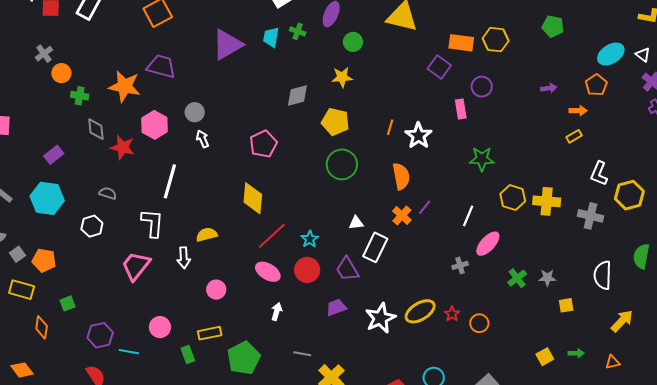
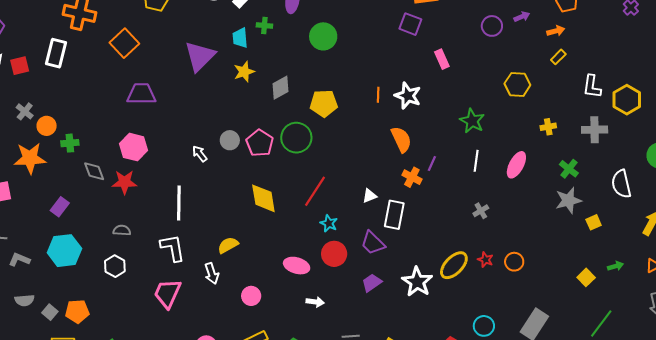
green circle: (353, 42) -> (323, 36), moved, size x1.4
yellow star: (342, 77) -> (244, 72), moved
orange star: (125, 86) -> (30, 158), moved
purple circle: (482, 87) -> (492, 26), moved
gray circle: (195, 112) -> (230, 140), moved
pink hexagon: (154, 125) -> (134, 147), moved
green star: (482, 159) -> (472, 121), moved, turned -30
green circle: (342, 164) -> (296, 138), moved
yellow hexagon: (513, 198) -> (517, 84), moved
yellow cross: (547, 201) -> (548, 127), size x0.6
red line: (272, 236) -> (315, 191), moved
pink ellipse: (488, 244) -> (516, 165), moved
green cross: (517, 278) -> (569, 169), moved
gray star: (547, 278) -> (568, 200), size x1.5
white arrow: (277, 312) -> (315, 302), turned 96

